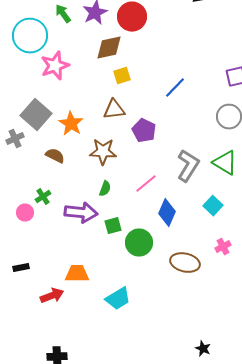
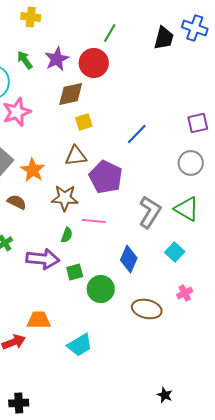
purple pentagon: (144, 131) -> (106, 177), size x1.4
pink line: (146, 184) -> (94, 221), moved, turned 45

